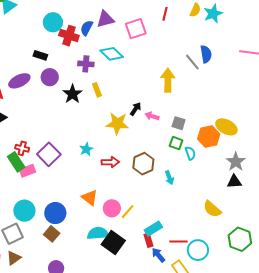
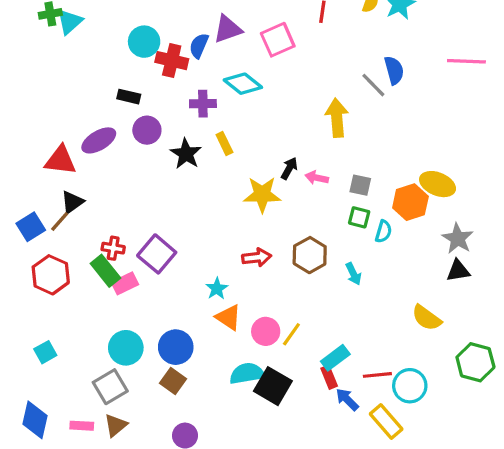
cyan star: (86, 149) -> (217, 289), moved
cyan semicircle: (190, 153) -> (383, 231), turned 40

